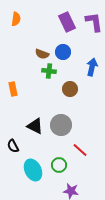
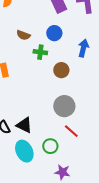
brown semicircle: (42, 54) -> (23, 35), moved
gray circle: (61, 125) -> (64, 106), moved
black triangle: (35, 126) -> (24, 125), moved

